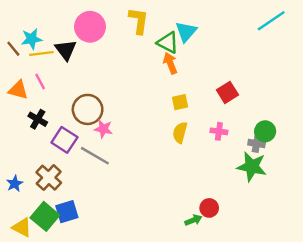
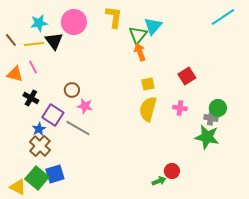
cyan star: (32, 39) -> (39, 23), moved
green triangle: (168, 43) -> (138, 35), turned 42
brown circle: (88, 109) -> (72, 90), size x0.6
yellow semicircle: (180, 133) -> (148, 109), size x1.4
blue star: (15, 184) -> (39, 129), moved

